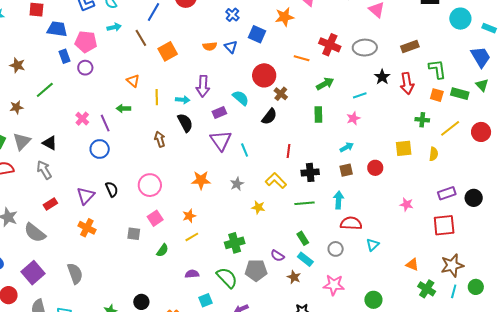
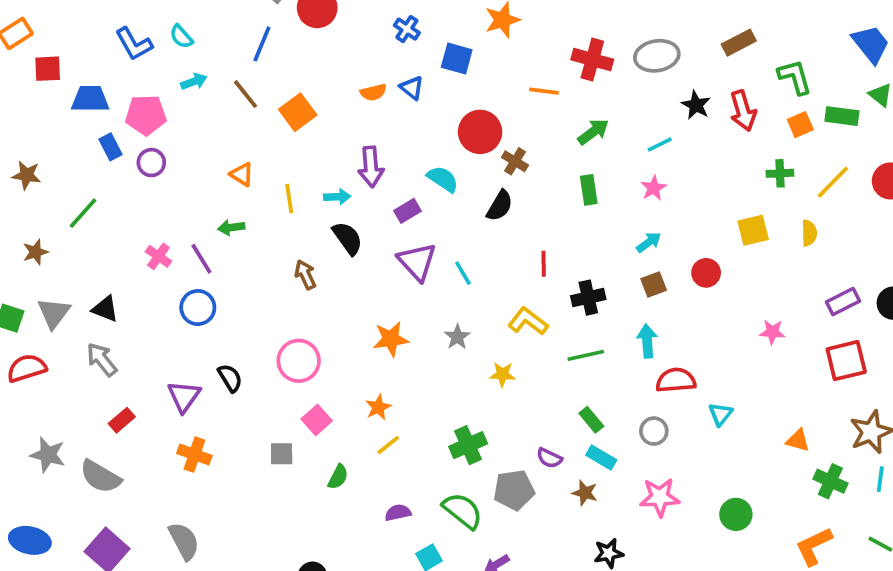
orange square: (437, 95) -> (800, 125), turned -32

